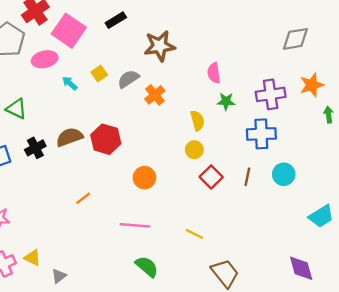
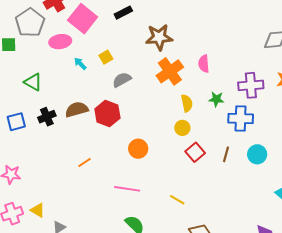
gray semicircle: (128, 79) -> (122, 80), moved
orange cross: (155, 95) -> (170, 71), moved, size x1.5
green star: (226, 101) -> (216, 99), moved

